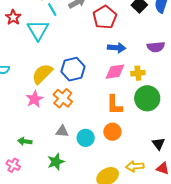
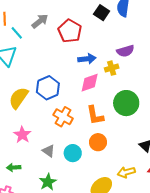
yellow cross: (138, 73) -> (112, 68), moved
orange cross: (63, 98) -> (63, 117), moved
pink star: (34, 99) -> (22, 135), moved
gray triangle: (62, 131) -> (48, 151), turned 40

